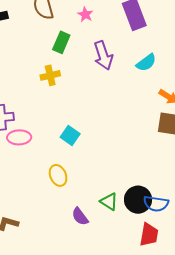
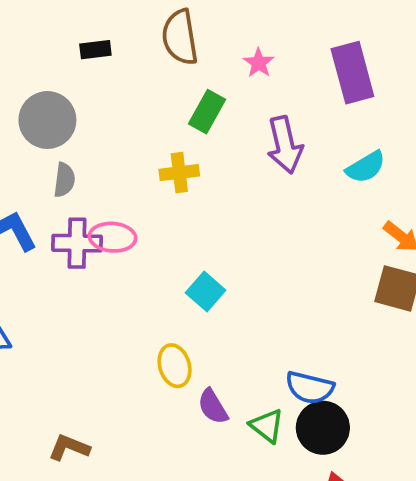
pink ellipse: (19, 137) -> (113, 237), moved
blue semicircle: (156, 204) -> (310, 388), moved
purple semicircle: (80, 216) -> (213, 406), moved

